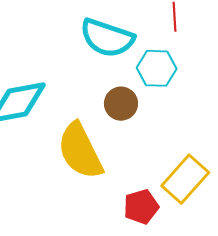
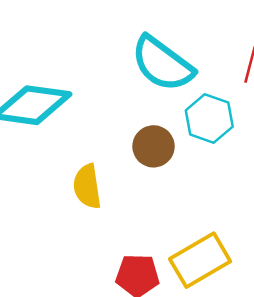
yellow semicircle: (80, 151) -> (87, 186), size x0.6

